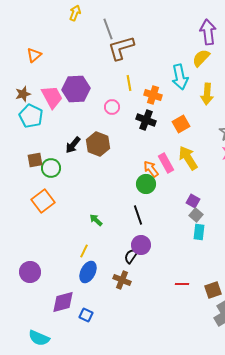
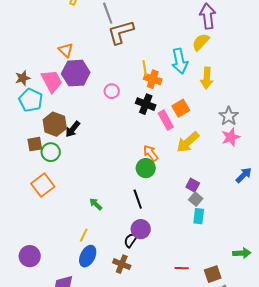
orange triangle: (34, 55) -> (66, 50), moved, turned -35
yellow line: (129, 83) -> (145, 68), moved
brown hexagon: (98, 144) -> (55, 124), moved
yellow arrow: (188, 158) -> (188, 142), turned -100
pink rectangle: (166, 163) -> (166, 120), moved

